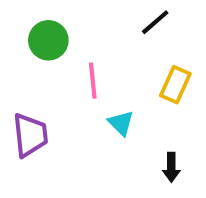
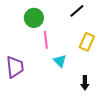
green circle: (48, 40) -> (34, 18), moved

